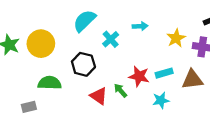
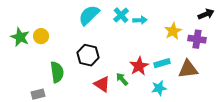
cyan cross: (111, 39) -> (121, 15), moved
yellow circle: (41, 44) -> (41, 36), moved, size x0.6
red star: (139, 76) -> (139, 66), turned 30
green semicircle: (50, 83) -> (57, 72), turned 80

